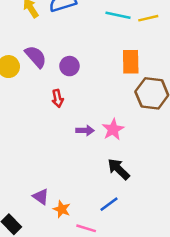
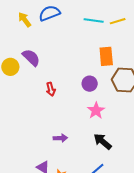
purple circle: (69, 66) -> (90, 84), moved
purple arrow: (85, 130) -> (60, 138), moved

